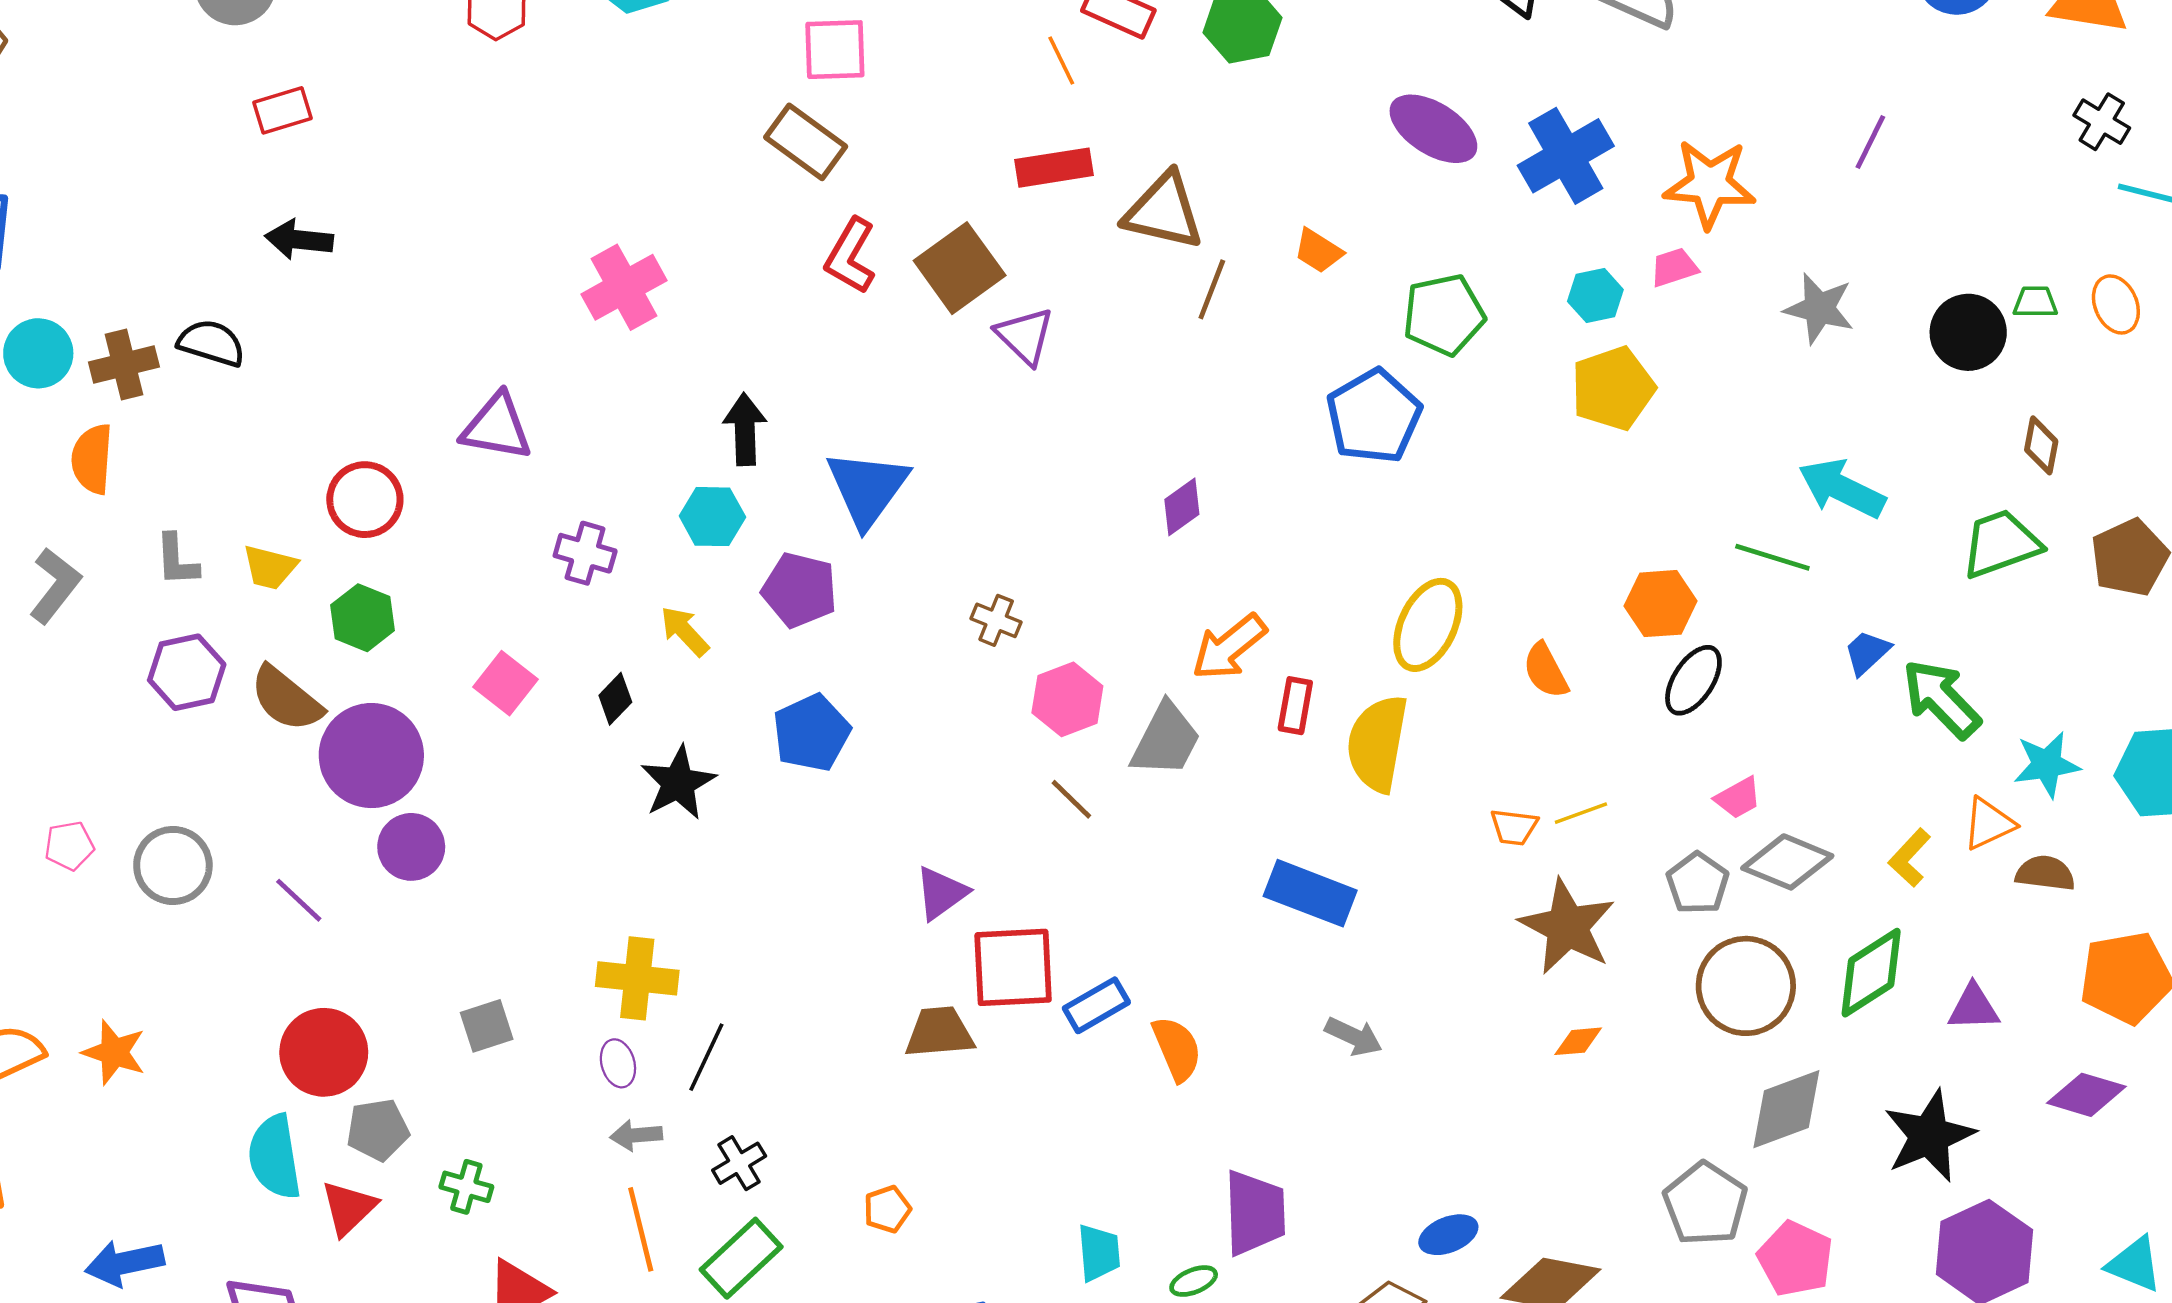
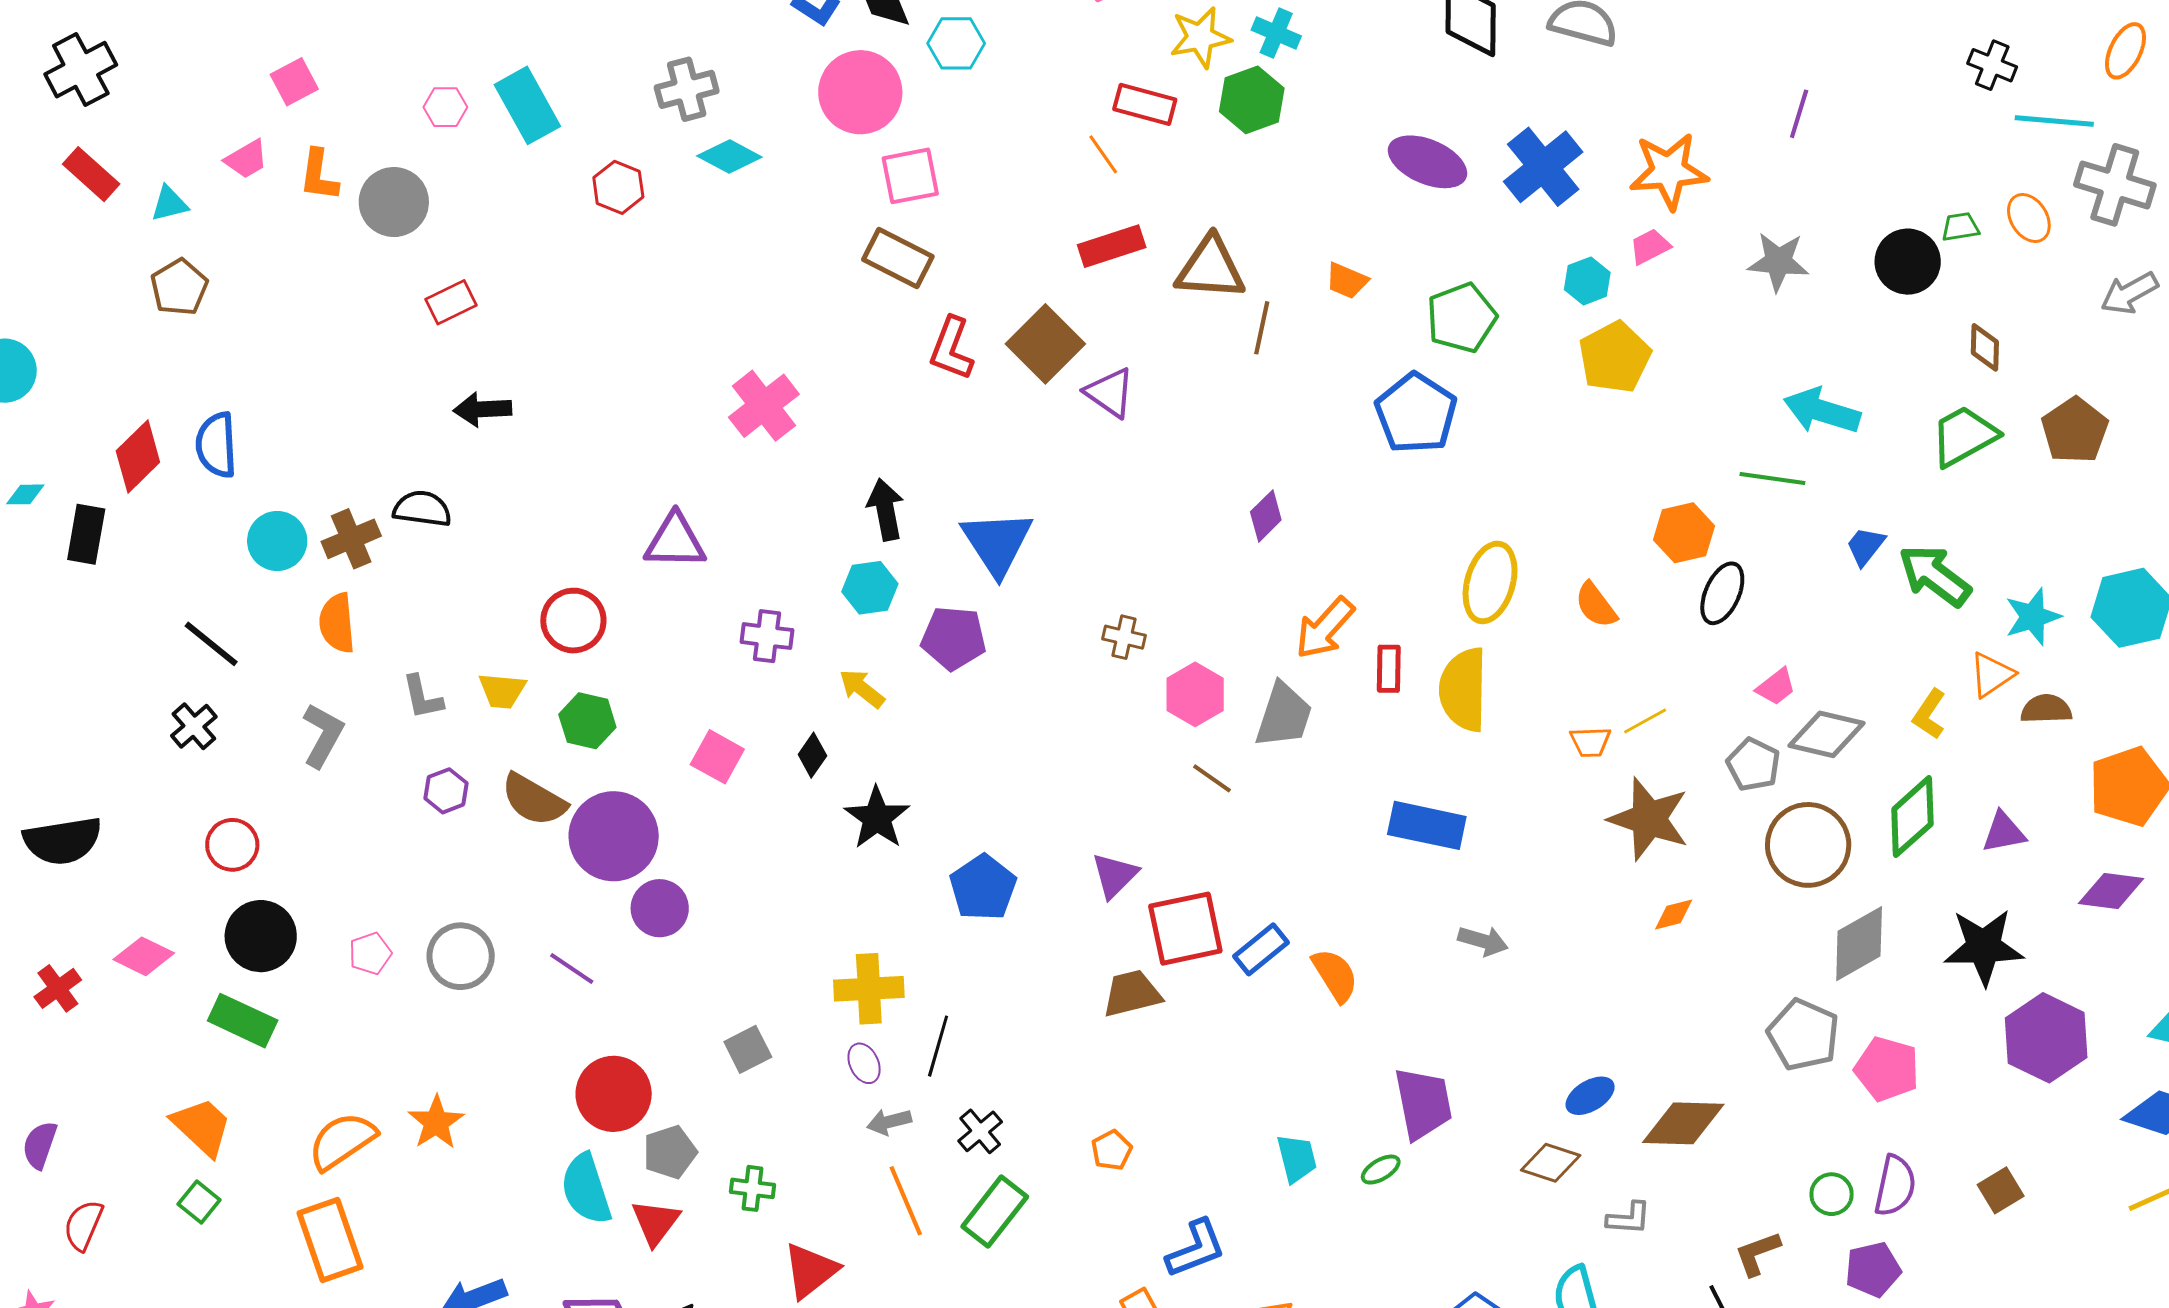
purple hexagon: (187, 672) -> (446, 791), size x0.7
blue pentagon: (811, 733) -> (983, 888), moved
orange star: (114, 1052) -> (436, 1122), turned 30
black star: (1929, 1136) -> (1984, 947), turned 30

